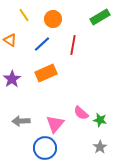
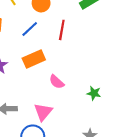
pink semicircle: (81, 113) -> (57, 82), moved
green star: (100, 120) -> (94, 93), moved

